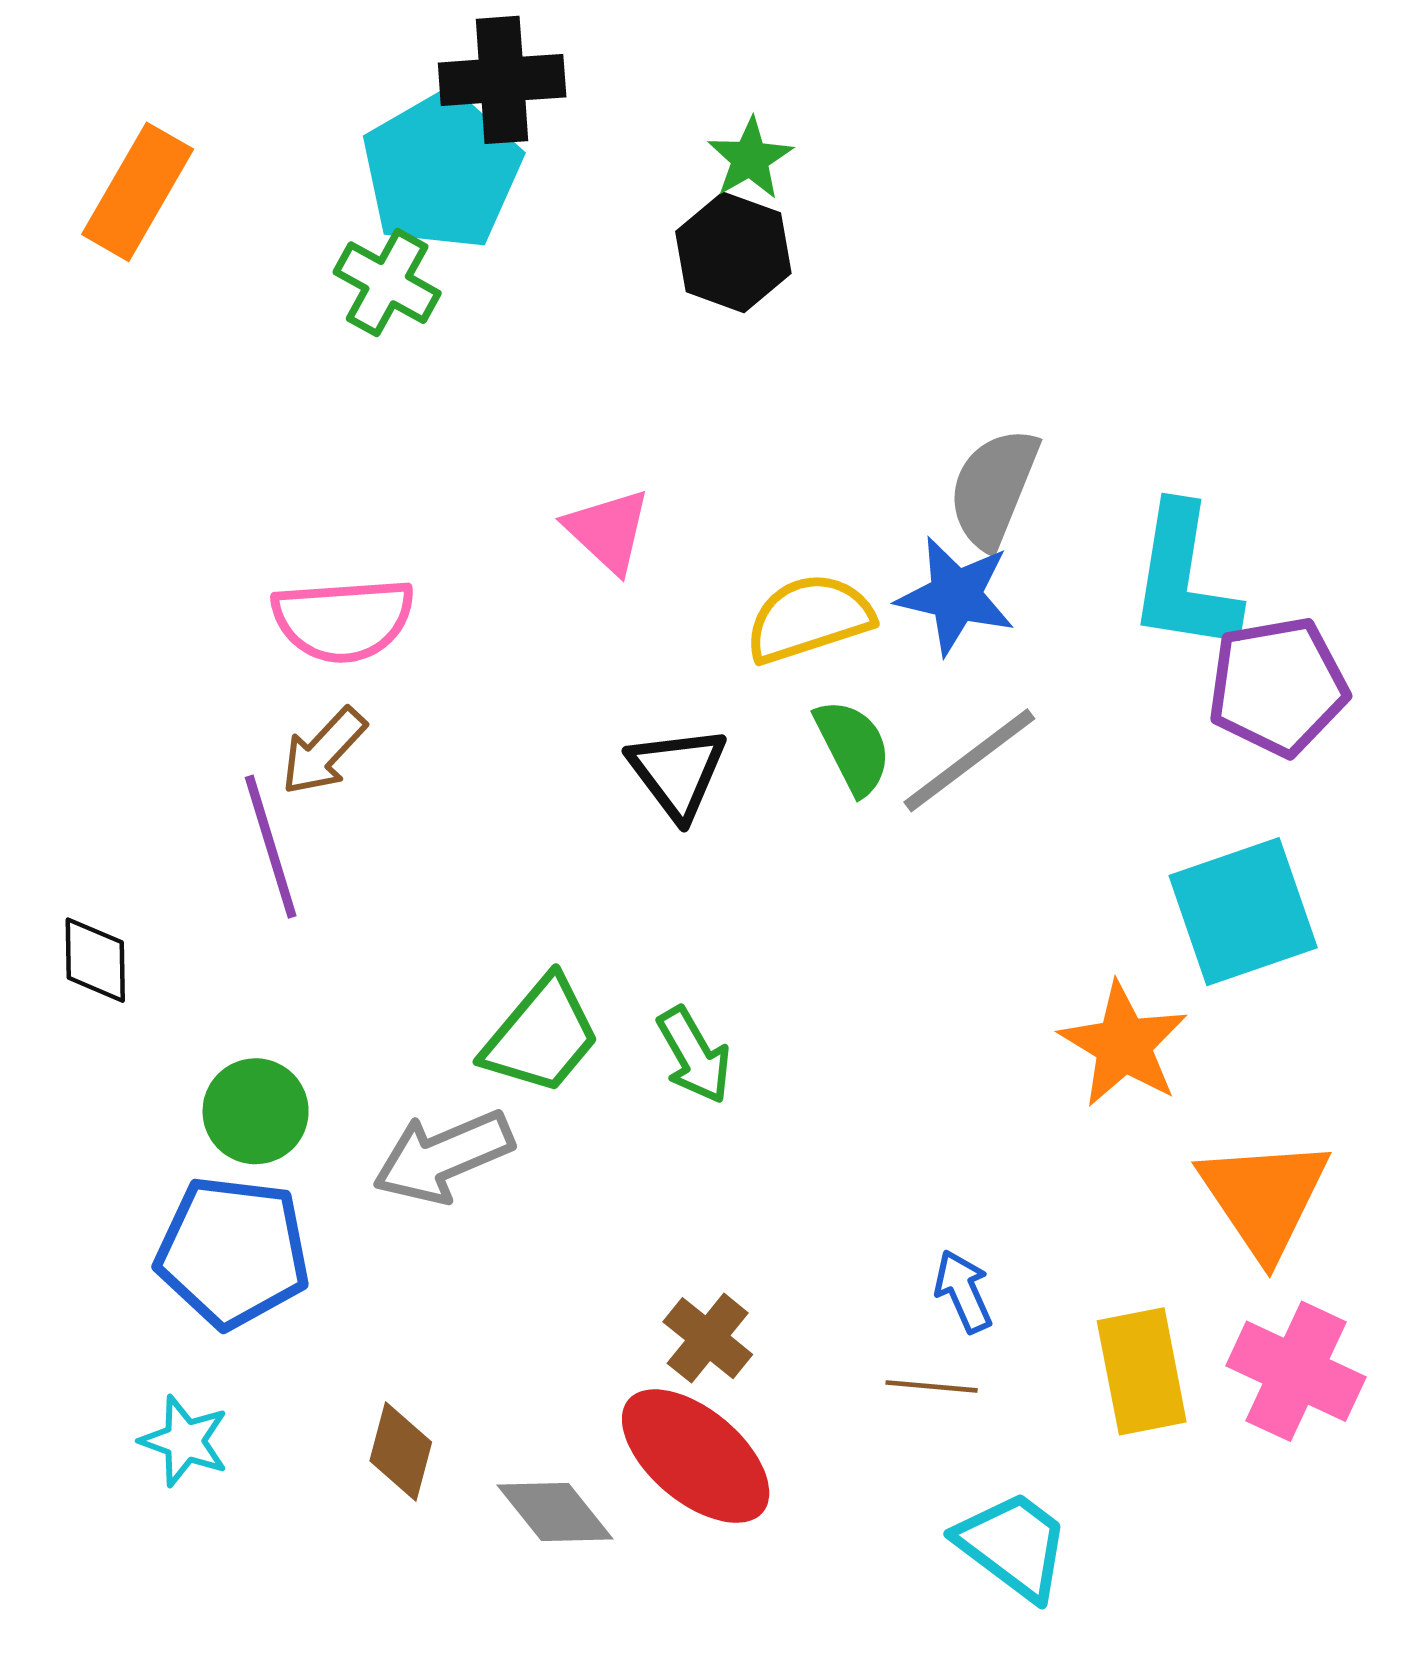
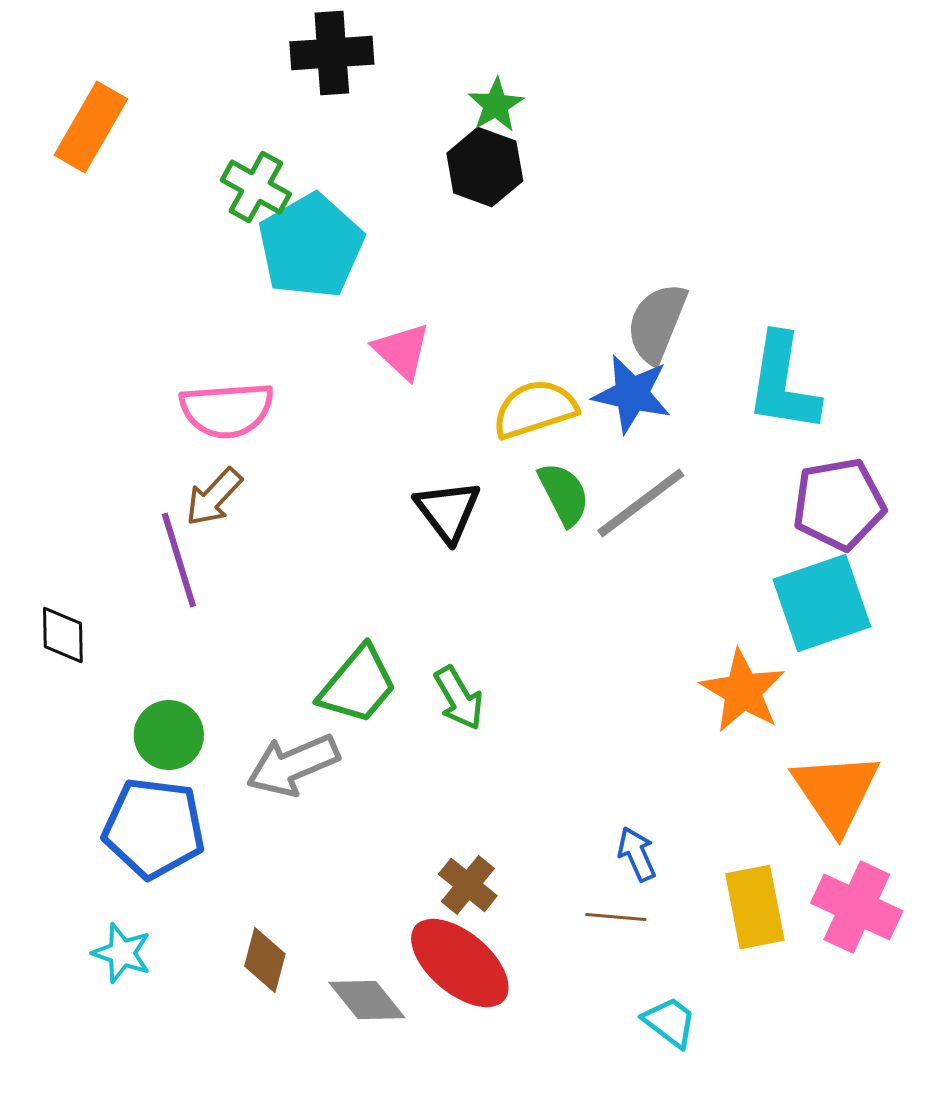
cyan pentagon: (442, 171) -> (311, 246), moved
purple pentagon: (1278, 686) -> (839, 504), moved
cyan trapezoid: (1013, 1545) -> (670, 1022), size x0.7

